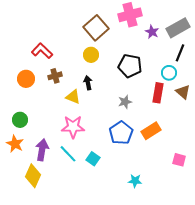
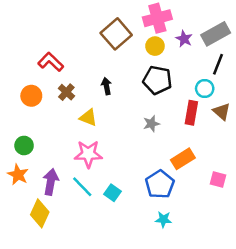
yellow circle: (91, 55) -> (155, 46), moved
brown cross: (55, 76) -> (66, 92), turned -32
black arrow: (88, 83) -> (106, 86), moved
blue pentagon: (121, 133) -> (160, 184), moved
pink square: (179, 160) -> (218, 179), moved

